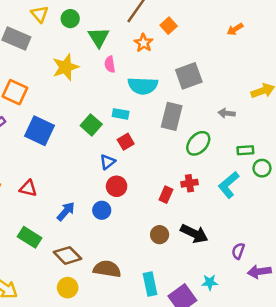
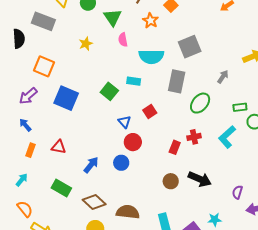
yellow star: (66, 67) -> (86, 44), size x0.6
gray arrow: (227, 113) -> (223, 77), turned 120
red square: (126, 142) -> (150, 112), moved
blue triangle: (108, 162) -> (124, 122), turned -32

